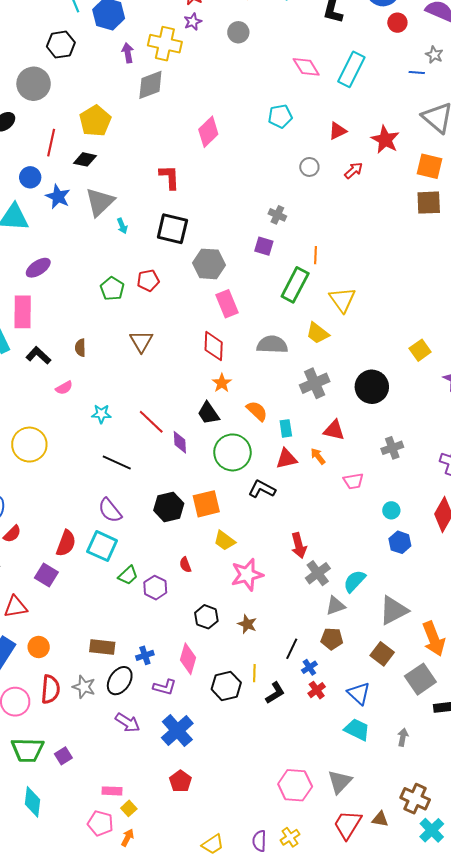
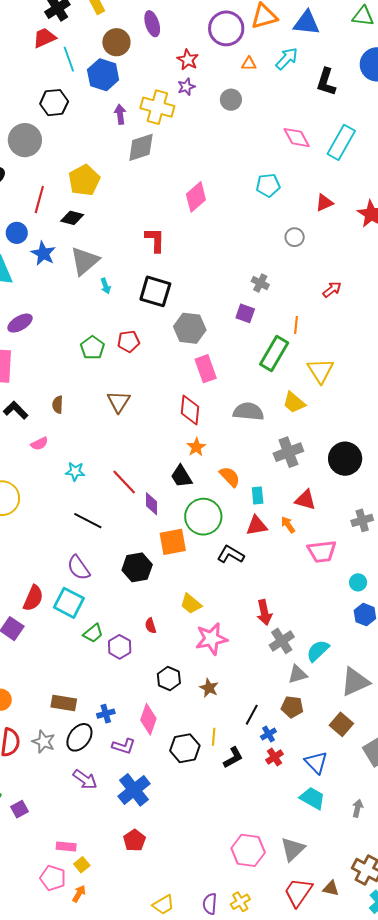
red arrow: (354, 170) -> (332, 289), moved
pink trapezoid: (353, 481) -> (322, 551), size x1.4
orange square: (206, 504) -> (173, 542), moved

